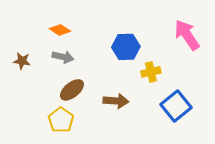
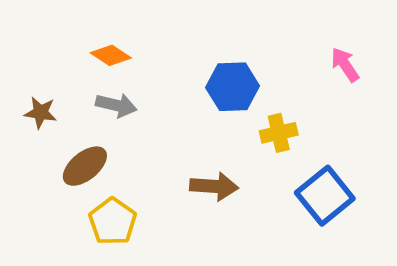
pink arrow: (187, 35) -> (345, 65), size x0.6
brown ellipse: (72, 90) -> (85, 166), moved

